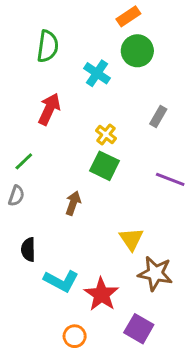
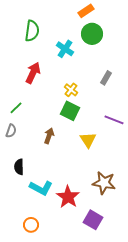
yellow triangle: (131, 239) -> (88, 140), moved
orange circle: (75, 336) -> (31, 225), moved

